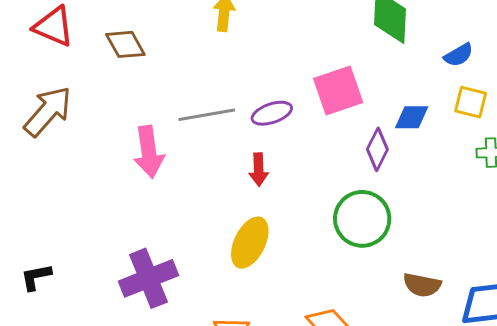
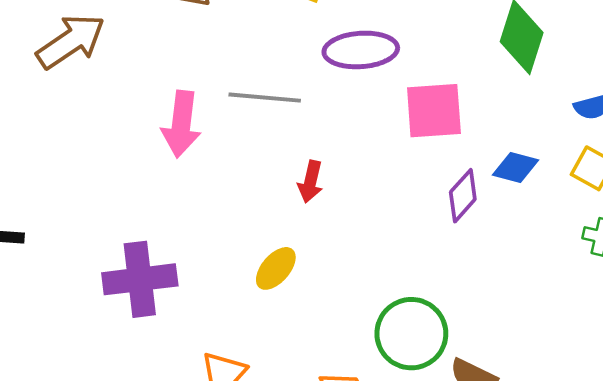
purple ellipse: (272, 113) -> (361, 50), moved, size x1.4
green circle: (362, 219) -> (411, 334), moved
yellow ellipse: (250, 243) -> (276, 268), size x0.7

